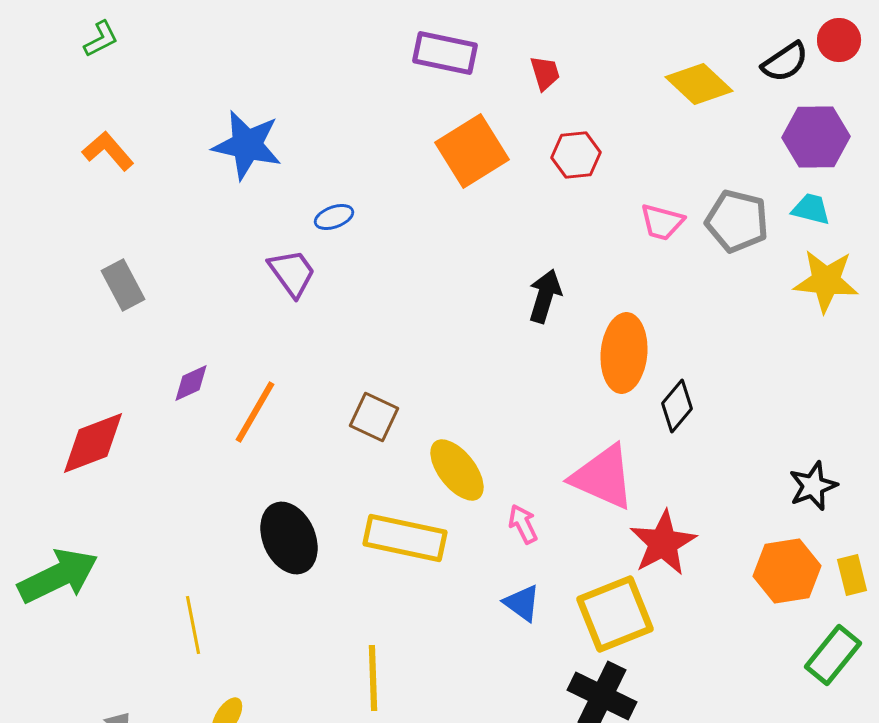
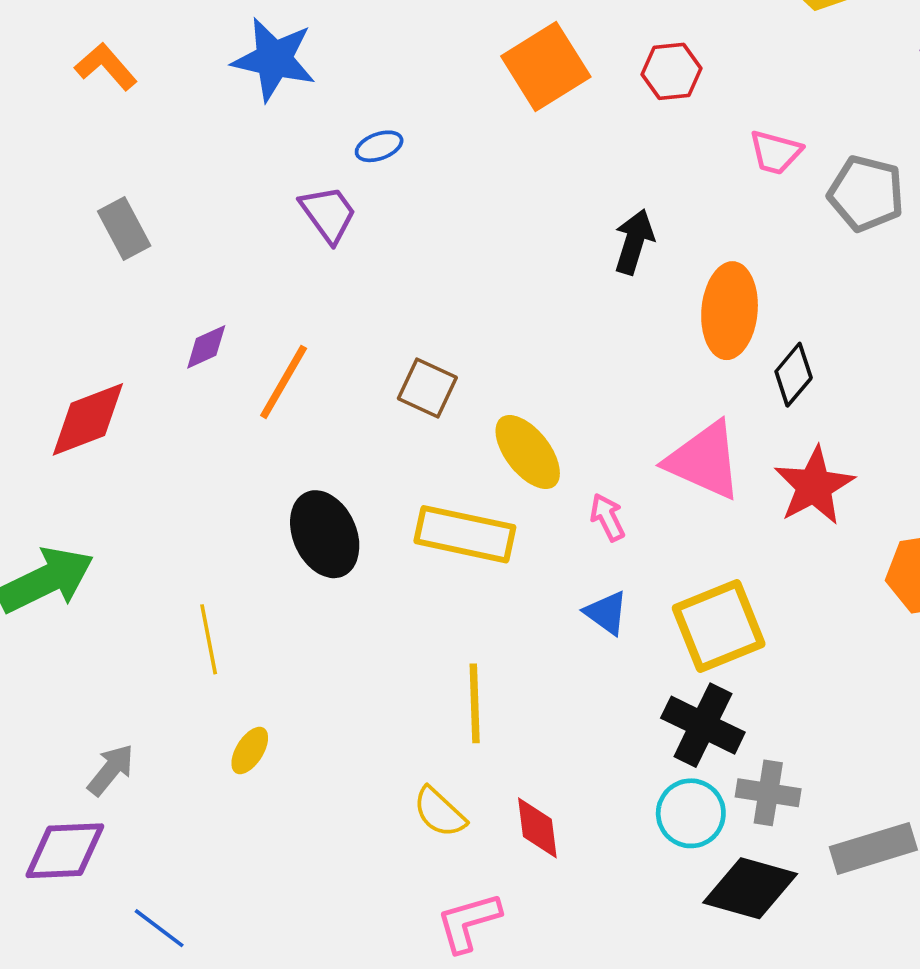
gray pentagon: (737, 221) -> (866, 193), moved
red star: (663, 543) -> (814, 486), moved
yellow line: (373, 678) -> (475, 703), moved

